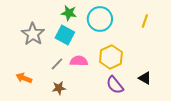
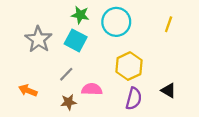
pink semicircle: (79, 61) -> (92, 89), moved
purple semicircle: (115, 85) -> (134, 99), turned -126

